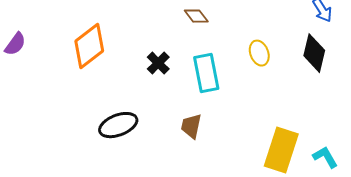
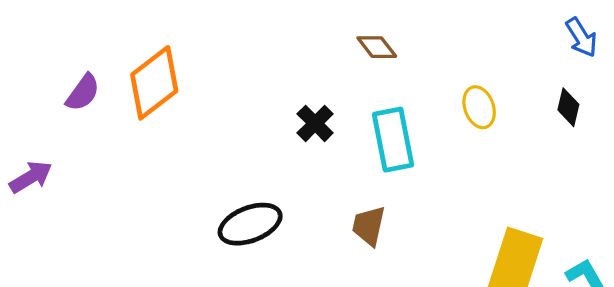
orange diamond: (89, 46) -> (154, 83), moved
black diamond: (314, 53) -> (568, 107), size x0.6

